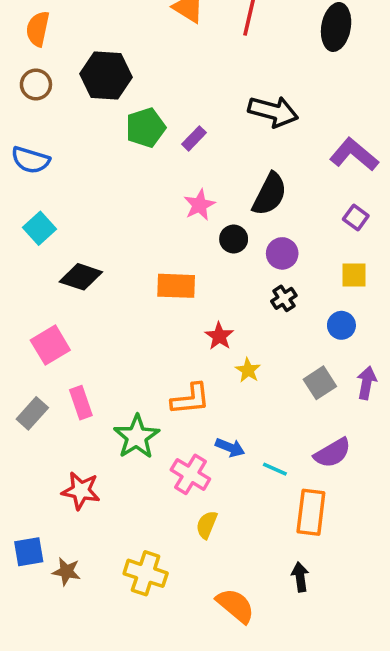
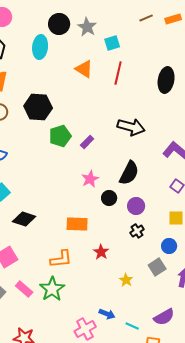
yellow star: (248, 370) -> (126, 280), moved
gray square: (320, 383) -> (157, 267), moved
orange L-shape: (190, 399) -> (61, 259), moved
pink rectangle: (81, 403) -> (24, 289), turned -30
green star: (137, 437) -> (52, 289), moved
pink cross: (190, 474) -> (85, 329), turned 30

